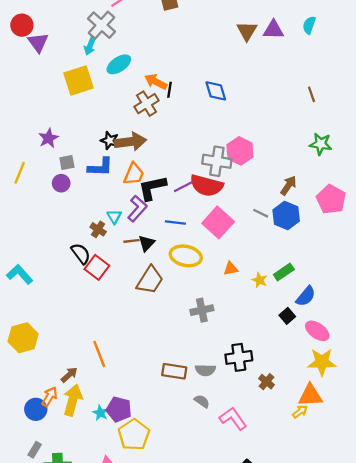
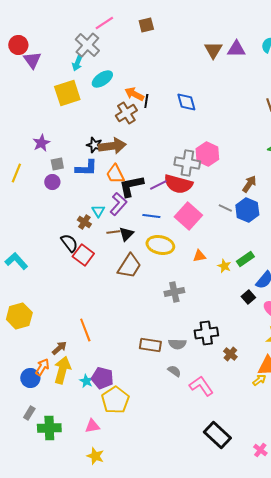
orange trapezoid: (134, 174) -> (115, 174), turned 130

